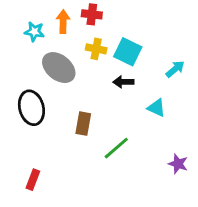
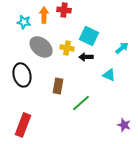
yellow cross: (96, 49) -> (67, 48), moved
purple star: (178, 164) -> (124, 125), moved
red rectangle: (33, 180) -> (23, 125), size x1.6

